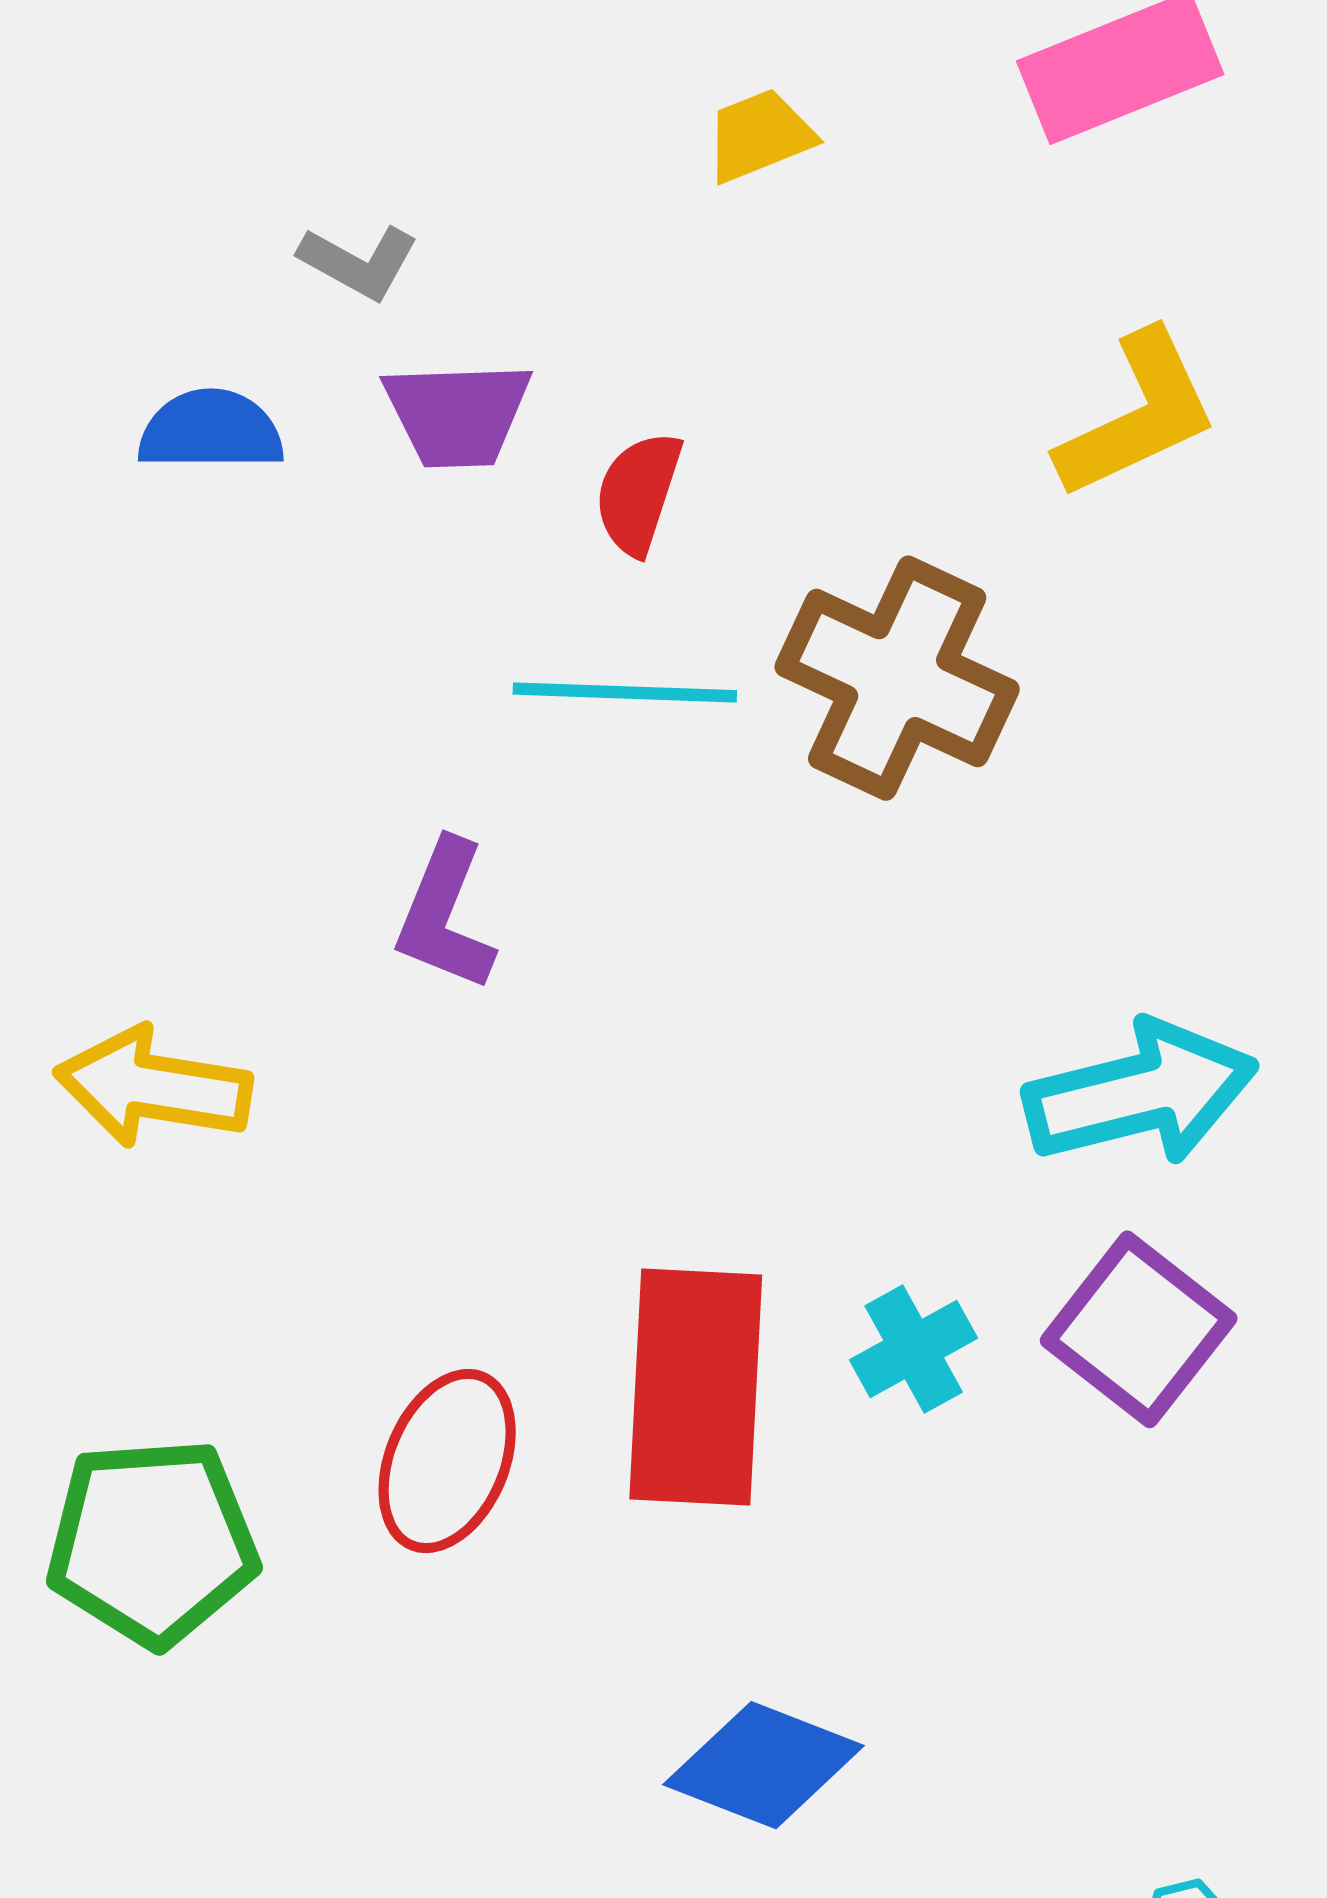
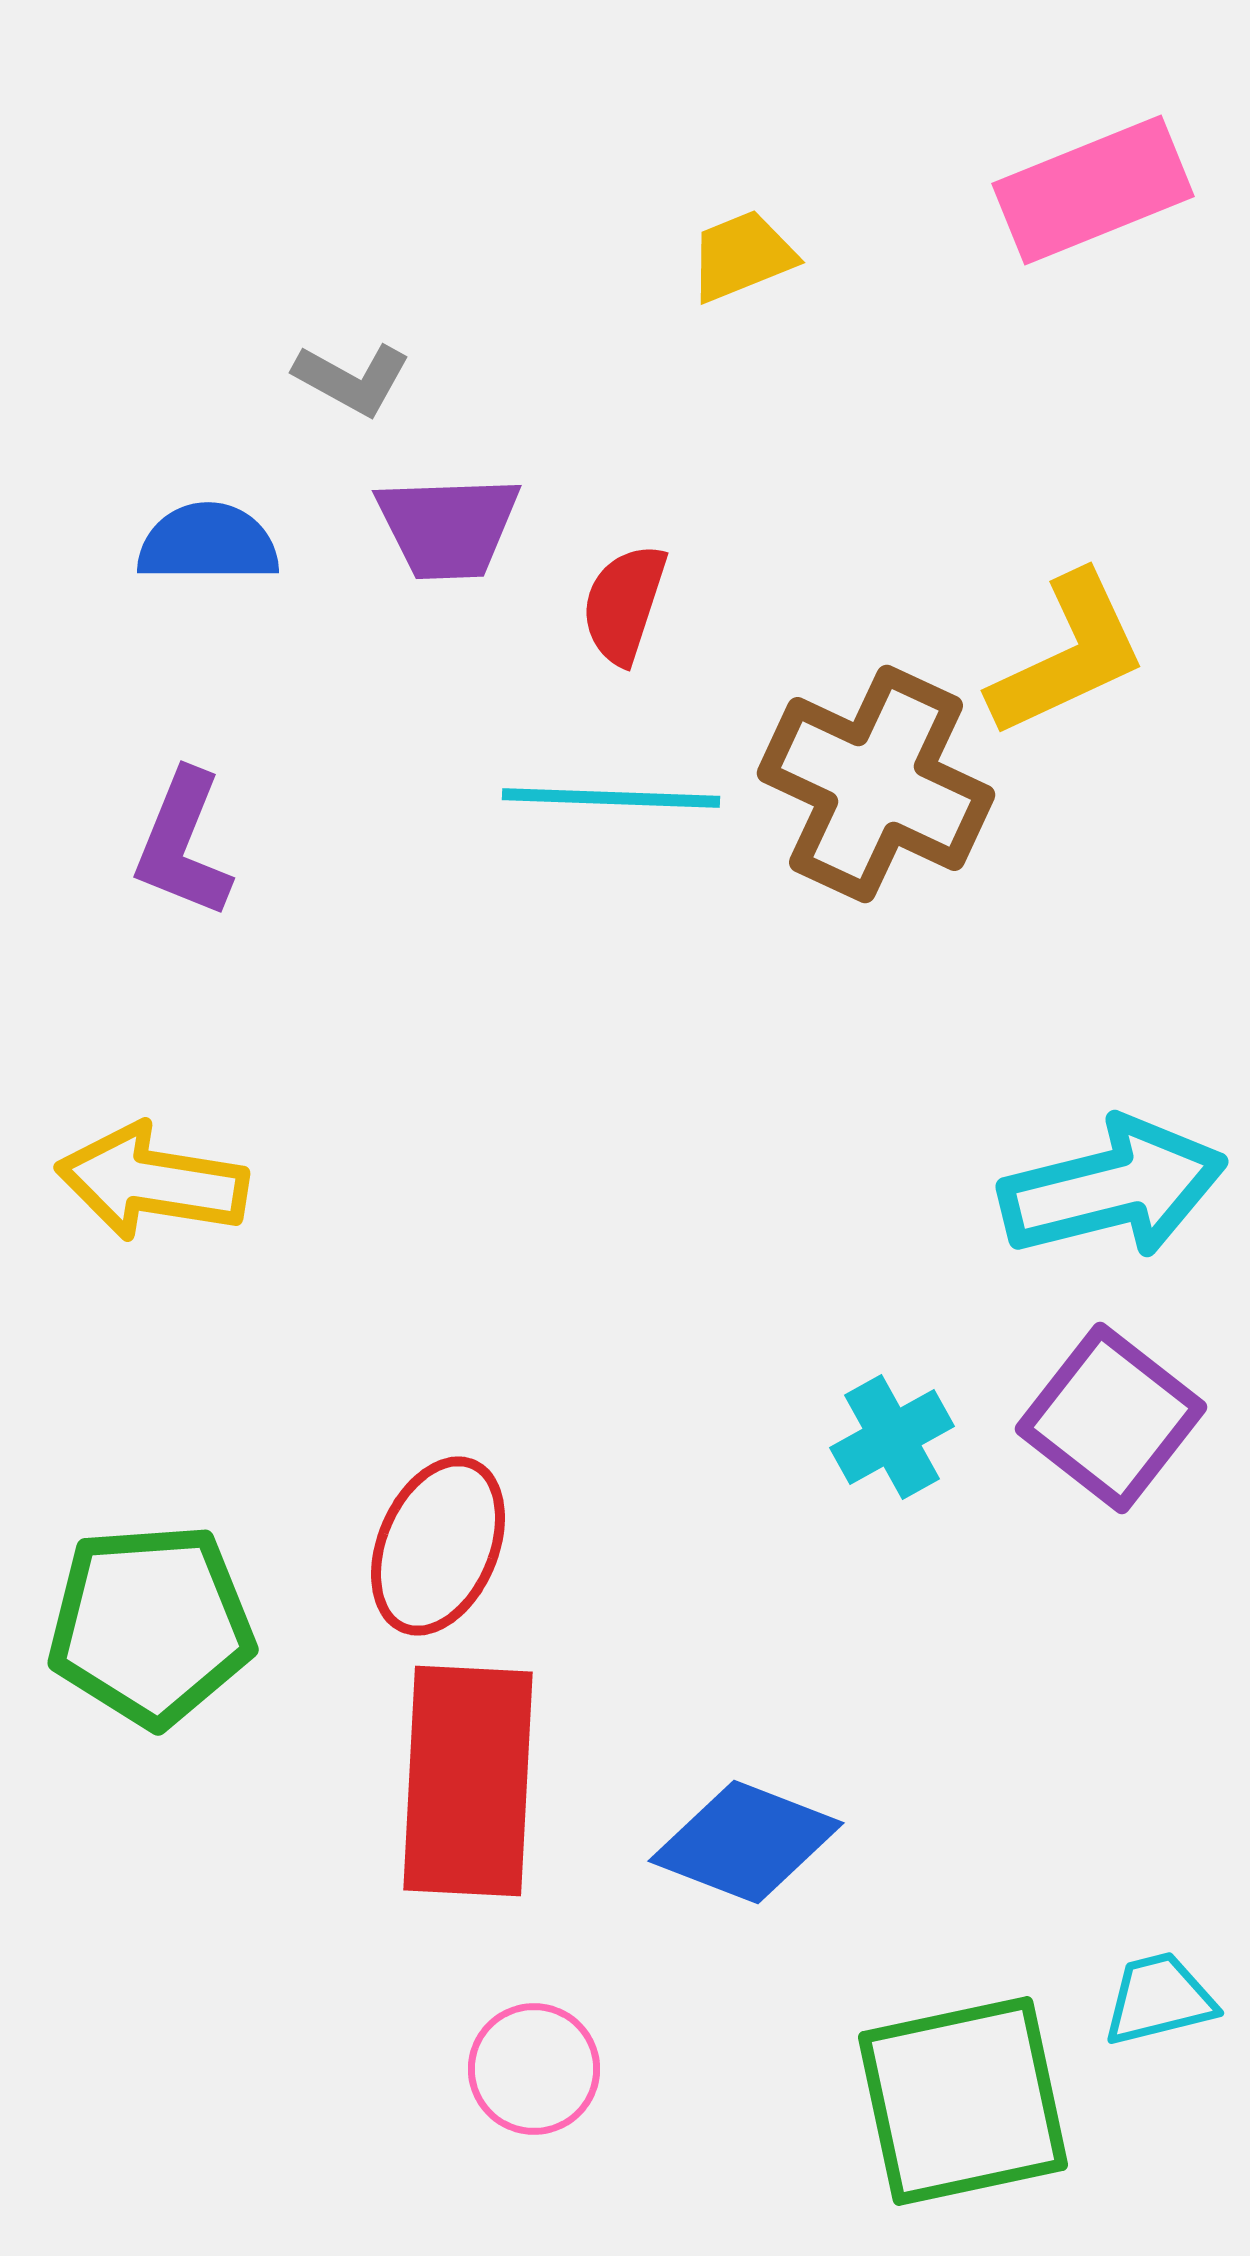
yellow L-shape: (1138, 415) -> (1068, 655), moved
purple L-shape: (445, 915) -> (183, 844), moved
red rectangle: (696, 1387) -> (468, 1781), moved

